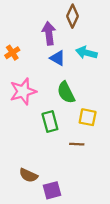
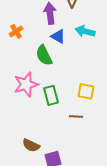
pink star: (23, 91) -> (26, 84), moved
green semicircle: (66, 92) -> (44, 55), moved

